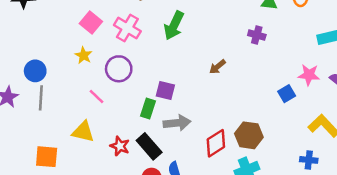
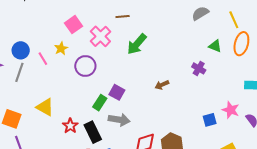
pink line: (97, 97) -> (43, 59), moved

